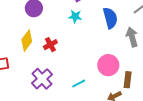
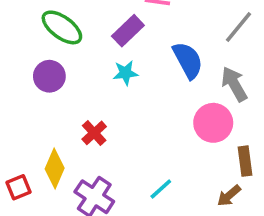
yellow diamond: (27, 41) -> (55, 169), moved
pink circle: (108, 65) -> (213, 123), moved

